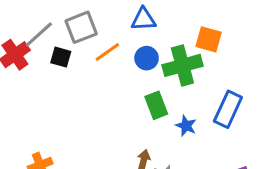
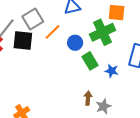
black square: (61, 57) -> (23, 40), size x1.5
blue circle: (147, 58) -> (75, 43), moved

